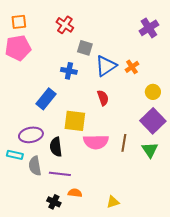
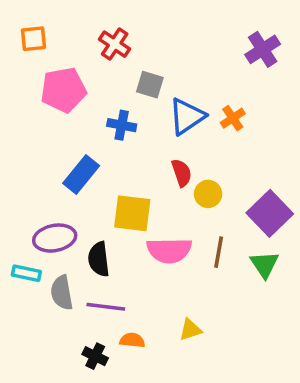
pink pentagon: (18, 48) -> (63, 90), moved
yellow circle: (153, 92) -> (208, 194), moved
yellow triangle: (113, 202) -> (190, 330), moved

